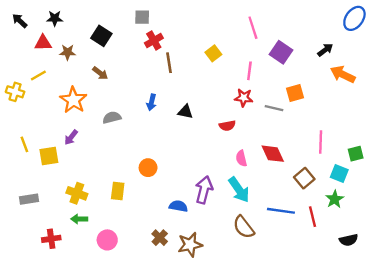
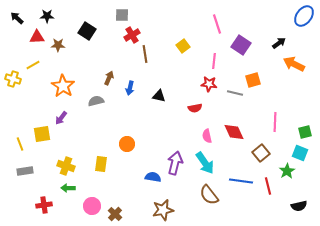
brown arrow: (100, 73) -> (109, 78), moved, turned -104
yellow line: (24, 144) -> (20, 144), moved
cyan square: (339, 173) -> (300, 153), moved
brown cross: (160, 238) -> (115, 214), moved

